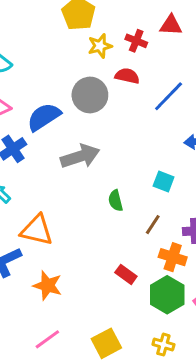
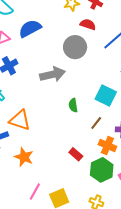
gray circle: (90, 95) -> (75, 47), moved
blue semicircle: (44, 117) -> (30, 29), moved
cyan square: (164, 182) -> (106, 96), size x1.5
pink line: (47, 339) -> (35, 191), moved, turned -30

